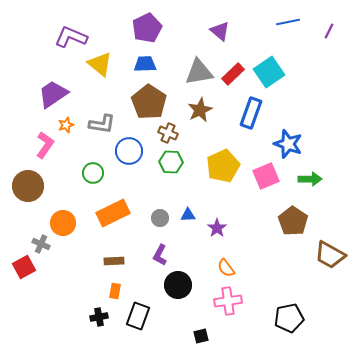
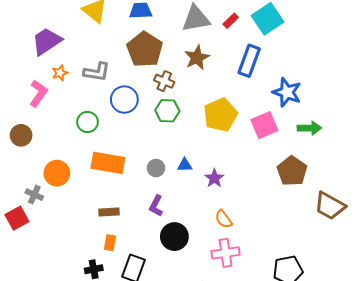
red rectangle: (233, 74) -> (231, 21), size x0.7
brown circle: (28, 186) -> (21, 135), size x0.7
orange rectangle: (113, 213) -> (108, 163), turned 36

